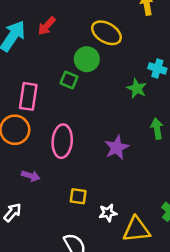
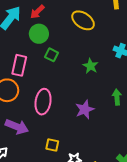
green circle: (87, 59) -> (39, 34), moved
green star: (137, 88) -> (90, 66), moved
purple arrow: (31, 176) -> (17, 127), size x1.6

